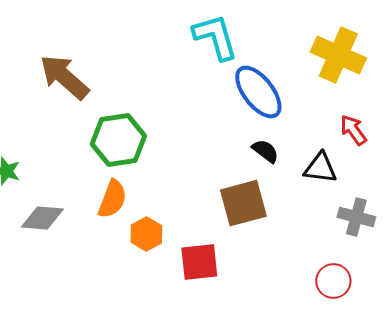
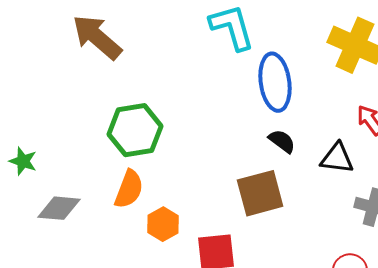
brown arrow: (64, 77) -> (97, 37), moved
blue ellipse: (258, 92) -> (275, 82), turned 30

